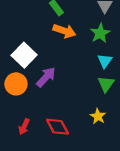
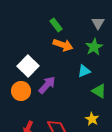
cyan triangle: (105, 61) -> (84, 71), moved, turned 32
green triangle: (106, 84) -> (99, 91), turned -35

